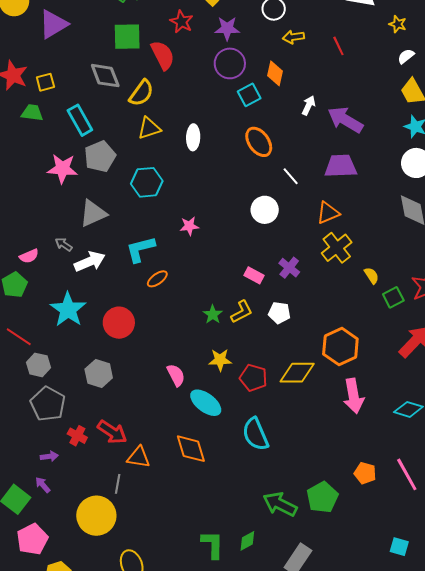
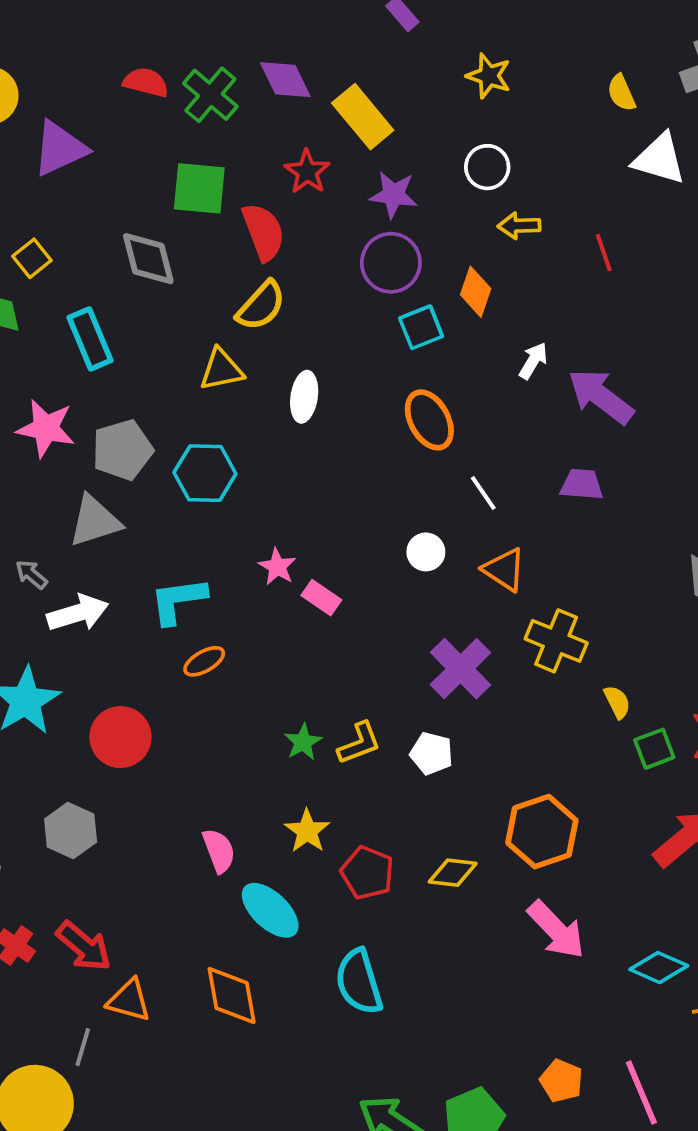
yellow square: (45, 82) -> (32, 258), turned -30
yellow semicircle: (141, 93) -> (261, 306), moved
gray pentagon: (100, 156) -> (122, 450), moved
purple trapezoid: (341, 166) -> (582, 485), size x0.7
white circle: (265, 210) -> (426, 552), size x0.7
orange triangle: (328, 213) -> (504, 570), moved, turned 50
pink star: (189, 226) -> (277, 567), turned 30
yellow cross: (337, 248) -> (556, 641), turned -36
purple cross: (289, 268) -> (460, 669), size x1.5
pink rectangle: (254, 275) -> (321, 598), moved
yellow star: (220, 360) -> (307, 831), turned 30
yellow diamond: (297, 373) -> (453, 873), size x0.7
pink arrow: (354, 396) -> (556, 930), turned -40

